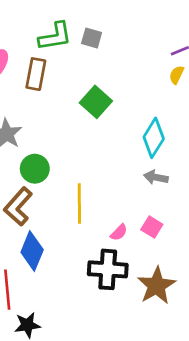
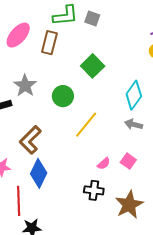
green circle: (35, 169) -> (63, 96), moved
yellow line: (79, 203) -> (86, 125), moved, turned 36
black cross: (108, 269) -> (94, 190), size x0.7

